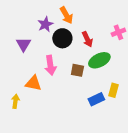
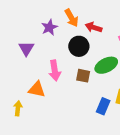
black circle: (62, 38) -> (79, 46), moved
red arrow: (87, 39) -> (94, 27), moved, turned 133
blue rectangle: (96, 99) -> (103, 106), turned -42

